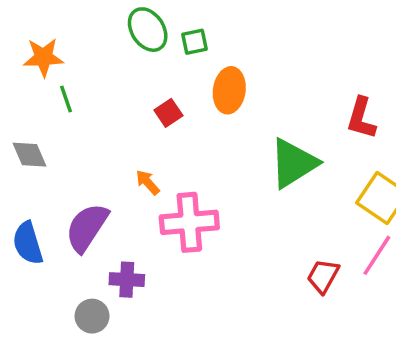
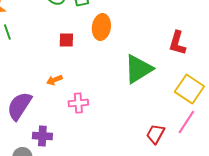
red square: (168, 113) -> (66, 40), turned 35
orange arrow: (148, 182) -> (54, 80), turned -70
pink cross: (189, 222) -> (78, 103), size x0.6

